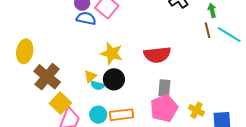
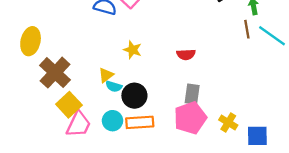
yellow star: (112, 53) -> (133, 50), size x0.7
red semicircle: (157, 55) -> (186, 54), size x0.6
black circle: (114, 79) -> (134, 96), moved

